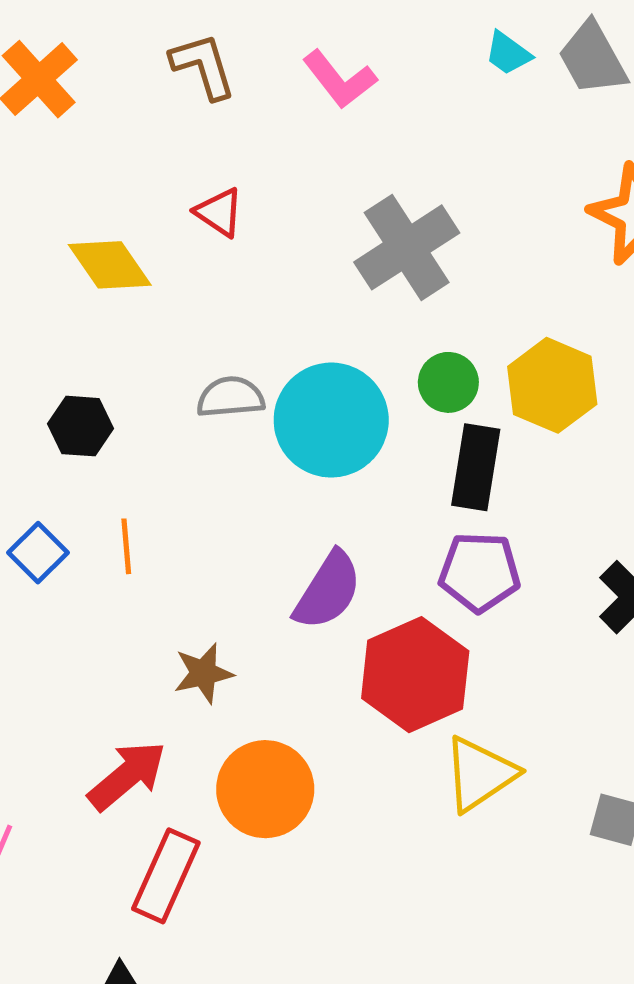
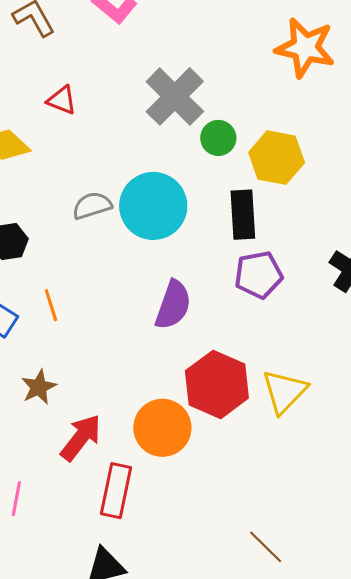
green circle: (448, 382) -> (218, 138), moved
brown star: (203, 673) -> (39, 387), moved
red hexagon: (415, 675) -> (217, 384), moved

